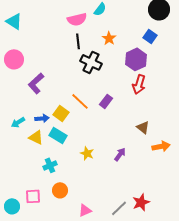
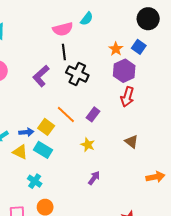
orange star: (109, 38) -> (116, 49), moved
purple L-shape: (36, 83) -> (41, 76), moved
orange arrow: (161, 146) -> (155, 177), moved
yellow star: (87, 153) -> (88, 145), moved
purple arrow: (120, 154) -> (94, 178), moved
cyan cross: (50, 165) -> (35, 181), turned -32

